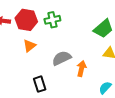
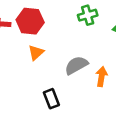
green cross: (52, 20) -> (88, 15), moved

